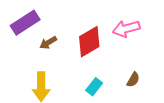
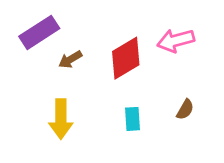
cyan rectangle: (94, 87) -> (132, 119), turned -42

